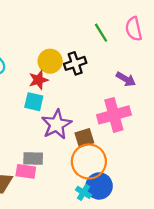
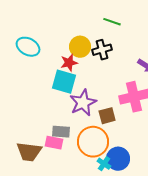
green line: (101, 33) -> (112, 22), moved, turned -42
cyan square: (34, 102) -> (64, 82), size x1.4
orange circle: (89, 161) -> (93, 142), moved

